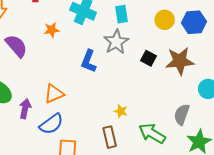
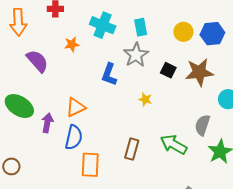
yellow star: (121, 111) -> (145, 99), moved
blue semicircle: (51, 124) -> (74, 137), turned -40
brown rectangle: (110, 137) -> (132, 149), turned 30

